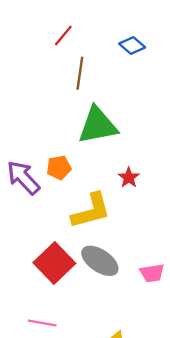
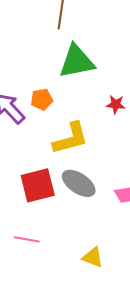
red star: (129, 178) -> (116, 104), moved, turned -30
red square: (54, 263) -> (38, 185), turned 30

